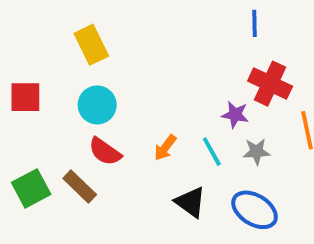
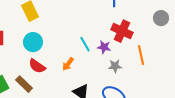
cyan line: (212, 152) -> (85, 44), moved

